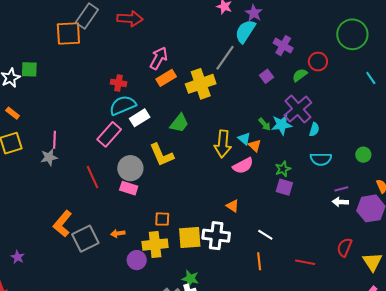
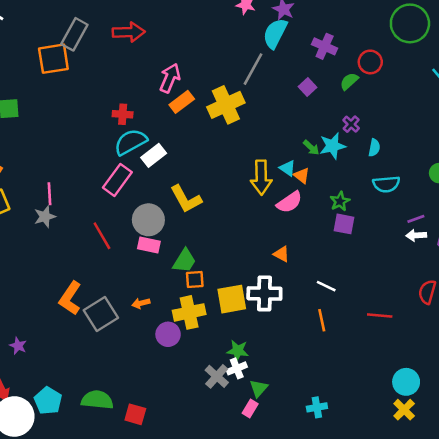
purple cross: (298, 109) -> (351, 124), size x0.5
green trapezoid: (179, 123) -> (184, 261), moved

